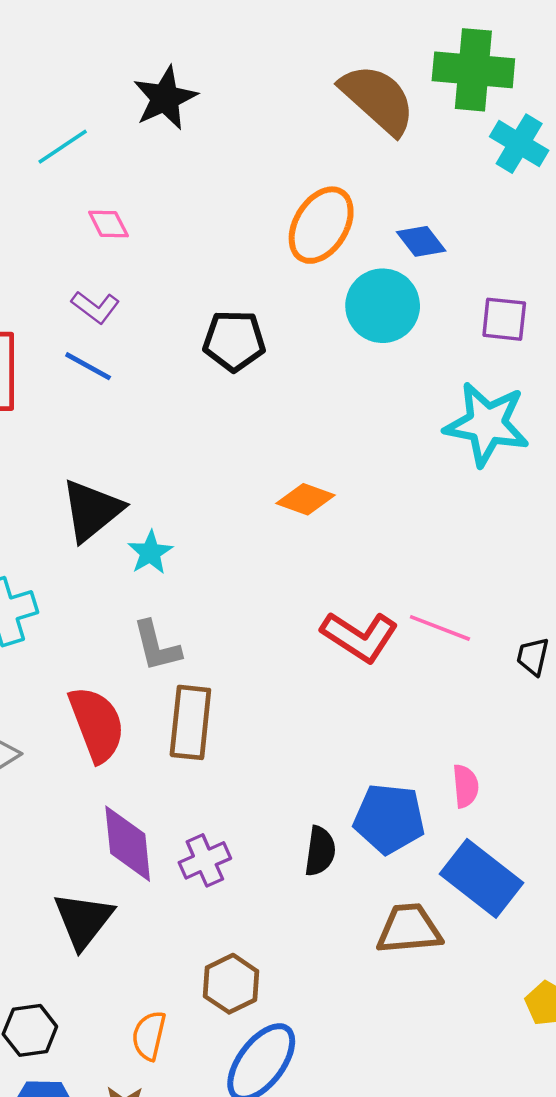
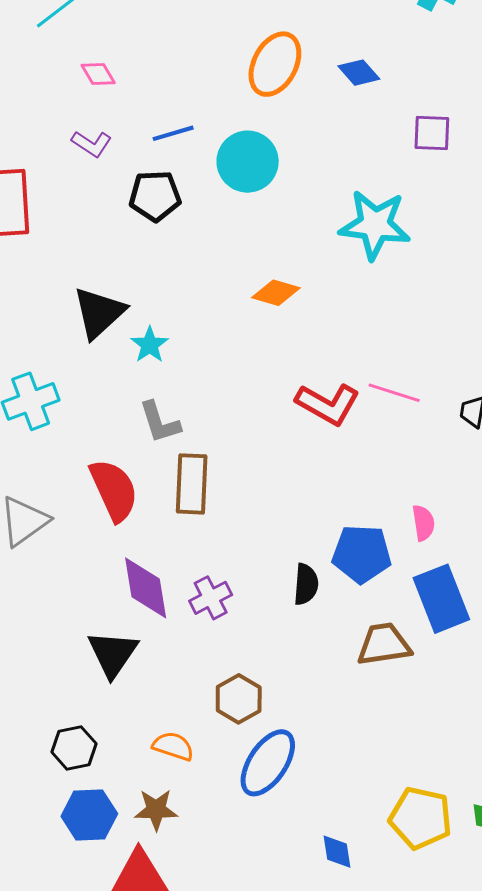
cyan circle: (383, 306) -> (248, 162), moved
black pentagon: (234, 341) -> (155, 196), moved
blue line: (88, 366) -> (173, 133), moved, turned -42
cyan star: (487, 424) -> (375, 225), moved
blue rectangle: (482, 878) -> (441, 599), turned 34
orange semicircle: (149, 1036) -> (173, 746), turned 99

